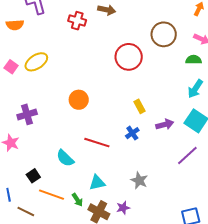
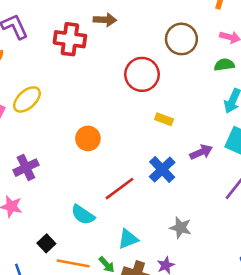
red cross: (77, 21) -> (70, 39), size x1.4
yellow rectangle: (139, 106) -> (164, 119), moved, turned -32
blue cross: (132, 133) -> (162, 169), size x1.5
red line: (97, 143) -> (120, 189), turned -45

